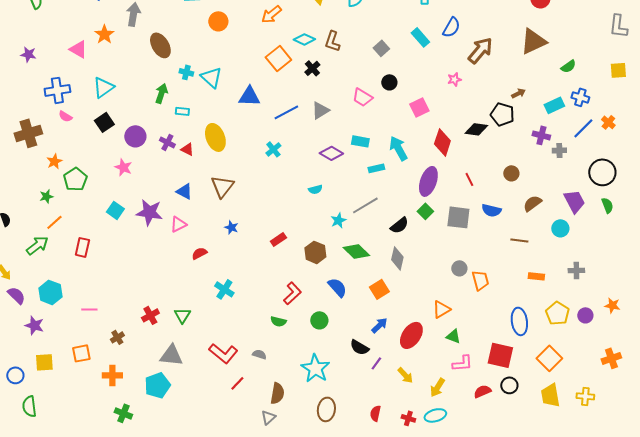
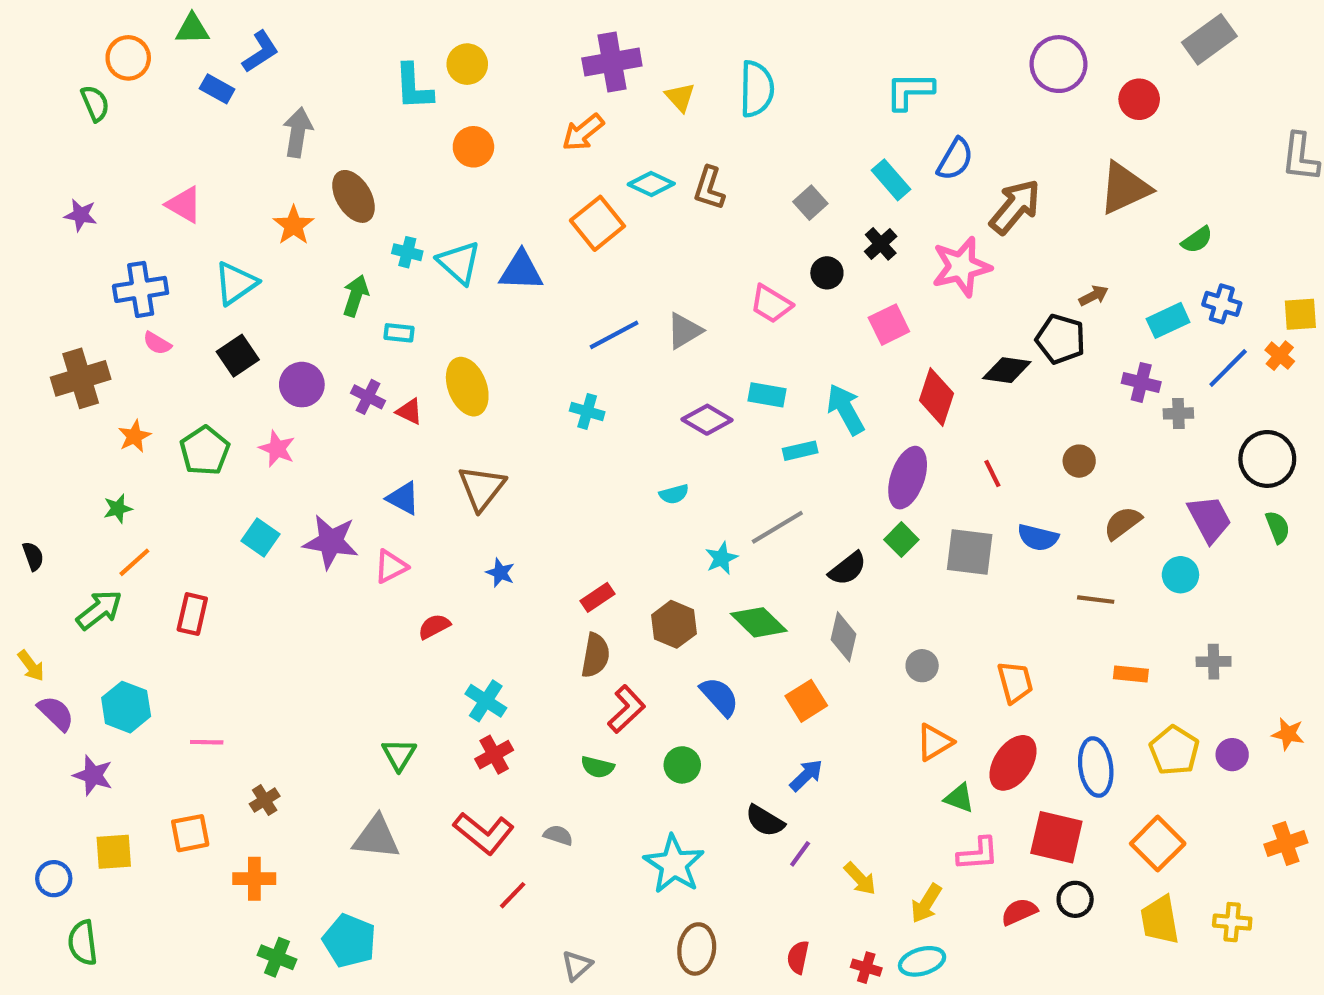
orange star: (104, 34) -> (294, 225), moved
black cross: (312, 68) -> (881, 244), moved
yellow square: (618, 70) -> (1300, 314), moved
pink star: (454, 79) -> (961, 267), size x2.0
blue triangle: (249, 96) -> (521, 271), moved
cyan cross: (273, 149) -> (587, 411), turned -35
green pentagon: (75, 179) -> (205, 451), moved
gray circle: (459, 268) -> (922, 666), moved
red cross: (150, 315) -> (494, 755), moved
red ellipse: (411, 335) -> (1013, 763), moved
cyan pentagon: (157, 385) -> (349, 941), moved, turned -30
brown semicircle: (277, 393) -> (595, 655), moved

